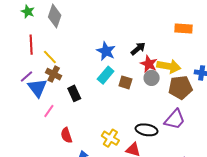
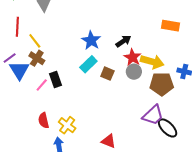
pink line: (49, 111) -> (42, 85), moved
black ellipse: (147, 130) -> (168, 128), moved, turned 30
yellow cross: (110, 138) -> (67, 125), moved

